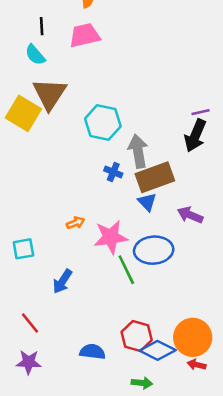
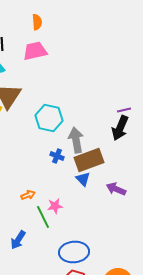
pink star: (111, 237) -> (55, 206), size x0.6
blue ellipse: (154, 250) -> (74, 252), moved
green line: (126, 270) -> (43, 217), moved

